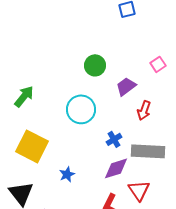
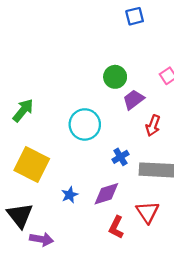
green circle: (95, 65) -> (115, 77), moved
purple diamond: (116, 168) -> (106, 194), moved

